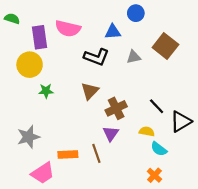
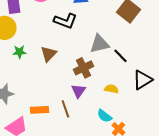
gray triangle: (134, 57) -> (99, 44), moved, size x1.5
brown triangle: (90, 91) -> (48, 54), moved
black line: (157, 106) -> (120, 56), moved
cyan semicircle: (159, 149) -> (104, 116), moved

